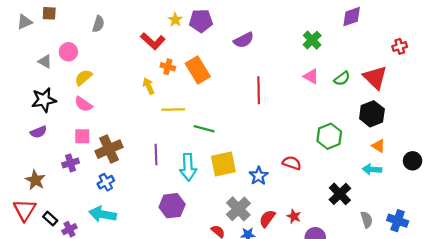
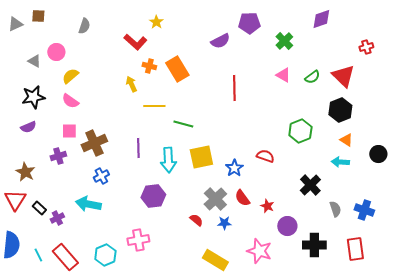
purple pentagon: (201, 21) -> (249, 23), moved
blue cross: (106, 182) -> (101, 176), moved
red semicircle: (267, 219) -> (242, 198), moved, turned -72

